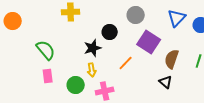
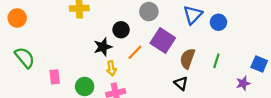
green semicircle: (46, 50) -> (25, 58), moved
orange line: (126, 63) -> (135, 52), moved
yellow arrow: (92, 70) -> (111, 68), moved

